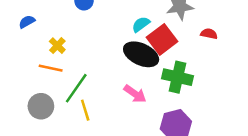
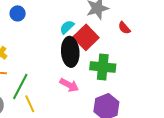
red semicircle: (209, 34) -> (124, 28), turned -136
black ellipse: (141, 54) -> (70, 52), turned 68

